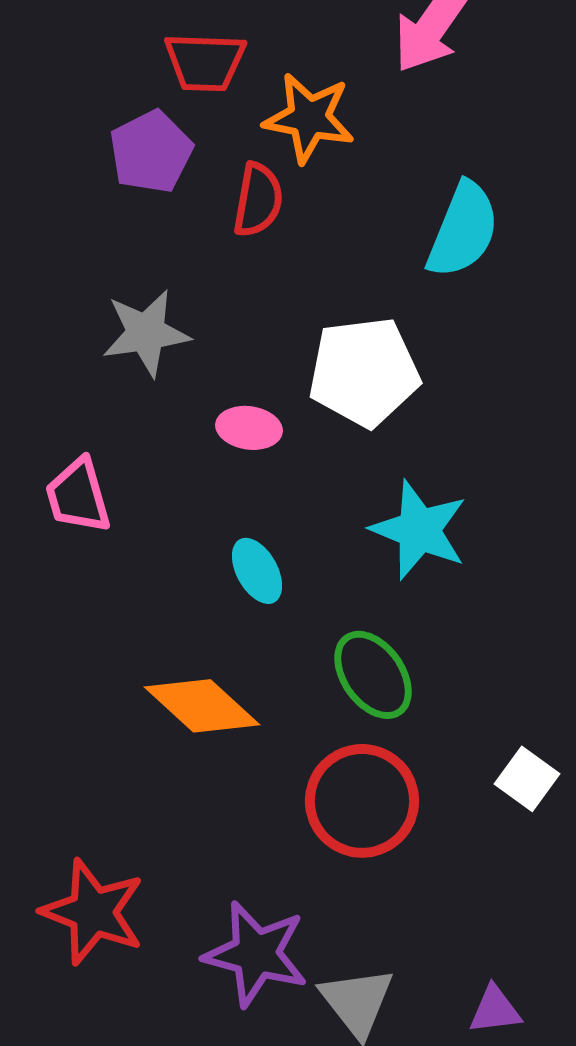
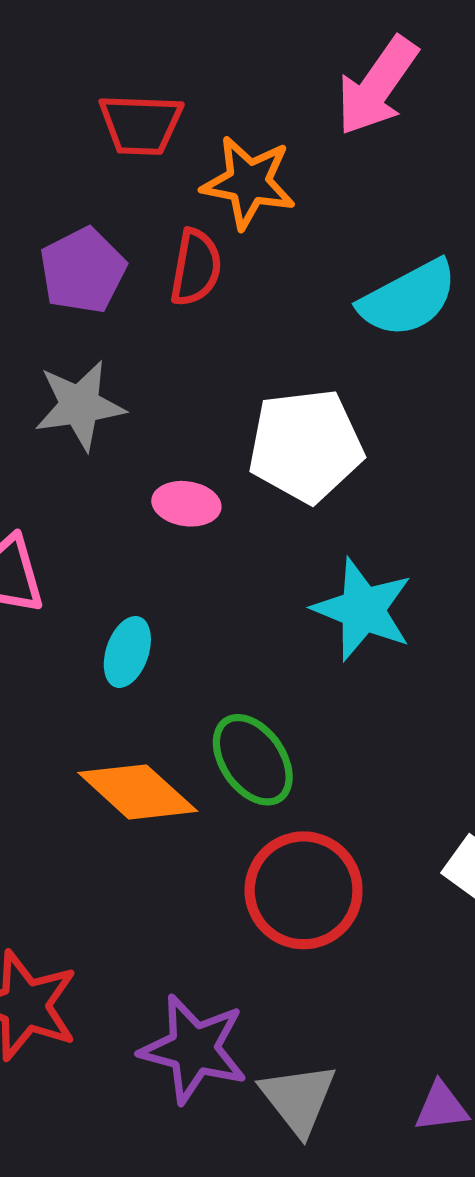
purple pentagon: (151, 152) -> (83, 271), moved
cyan semicircle: (463, 230) -> (408, 299), turned 40
cyan ellipse: (257, 571) -> (127, 652), moved, turned 48
green ellipse: (373, 675) -> (253, 760), moved

